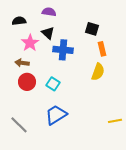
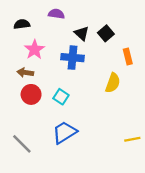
black square: (92, 29) -> (106, 33), turned 32
black triangle: (48, 33) -> (82, 33), moved
orange rectangle: (102, 49) -> (128, 56), moved

